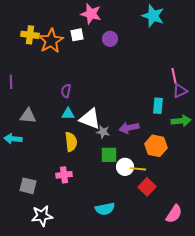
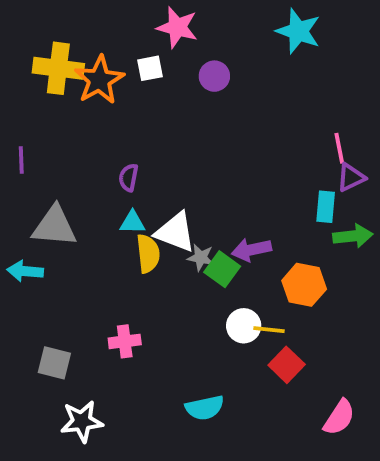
yellow cross: (30, 35) -> (58, 68), size x1.4
cyan rectangle: (158, 106) -> (326, 207), moved
gray triangle: (28, 116) -> (54, 226), size x1.4
yellow semicircle: (71, 142) -> (148, 254), moved
green square: (109, 155) -> (222, 269), moved, turned 36

